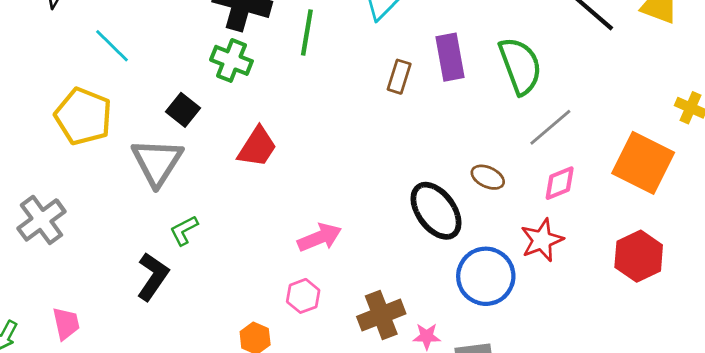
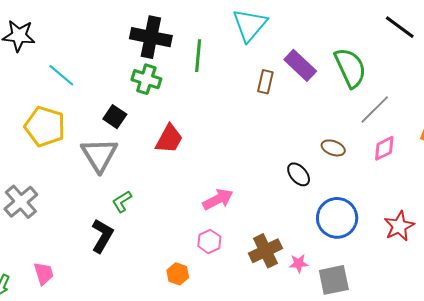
purple rectangle: (450, 57) -> (300, 65), turned -32
black ellipse: (436, 211) -> (299, 174), size x0.6
red star: (542, 240) -> (399, 226), moved

